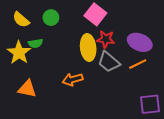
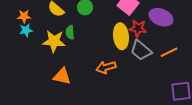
purple ellipse: (140, 42) -> (161, 17), moved
green semicircle: (35, 43) -> (70, 32), turned 96
yellow star: (19, 53) -> (54, 41), turned -30

